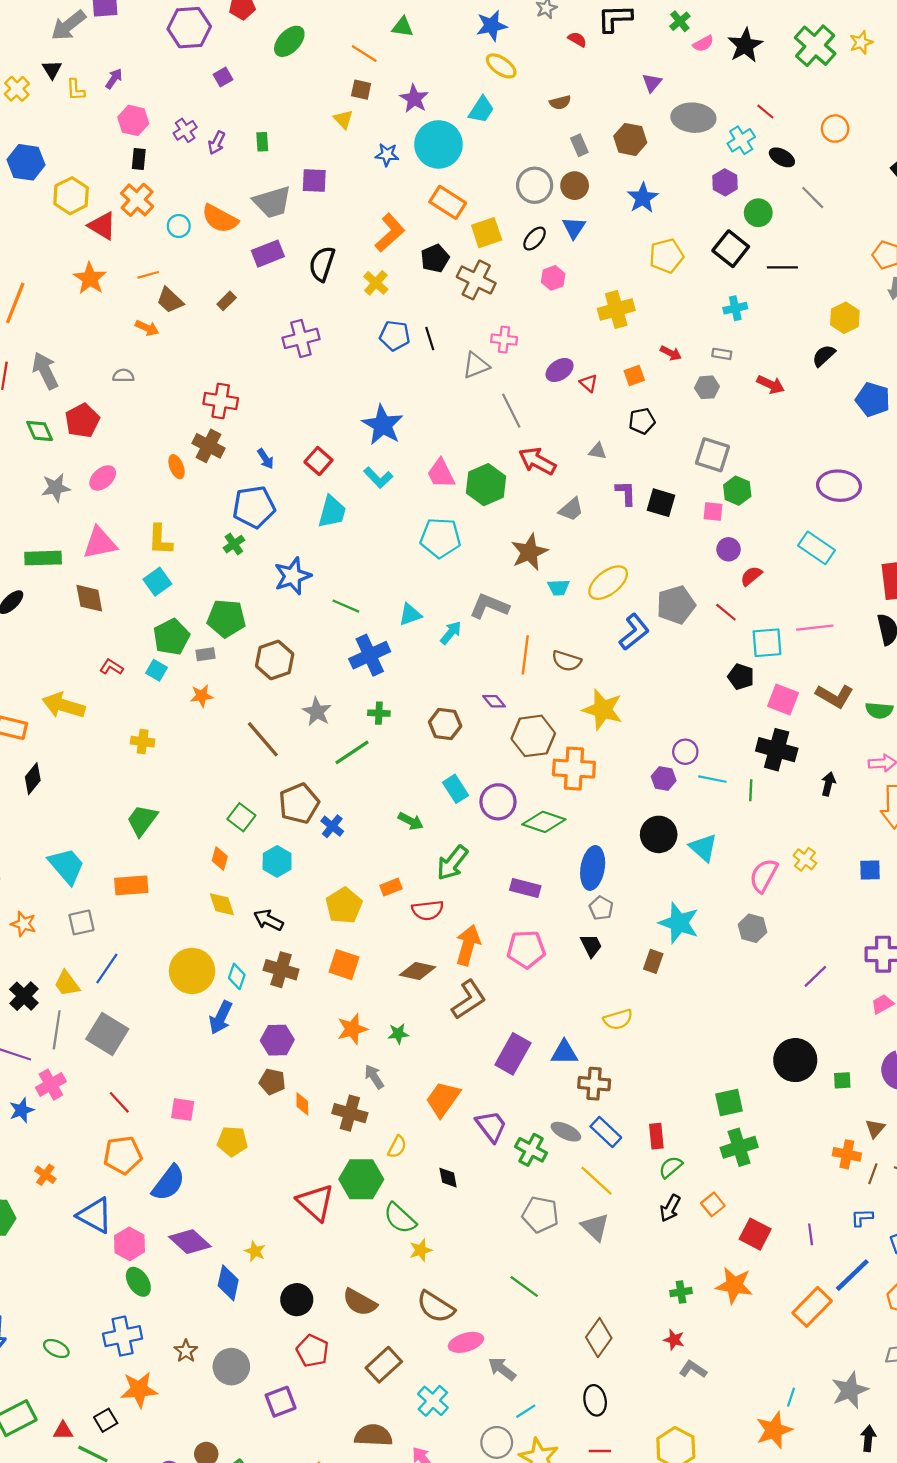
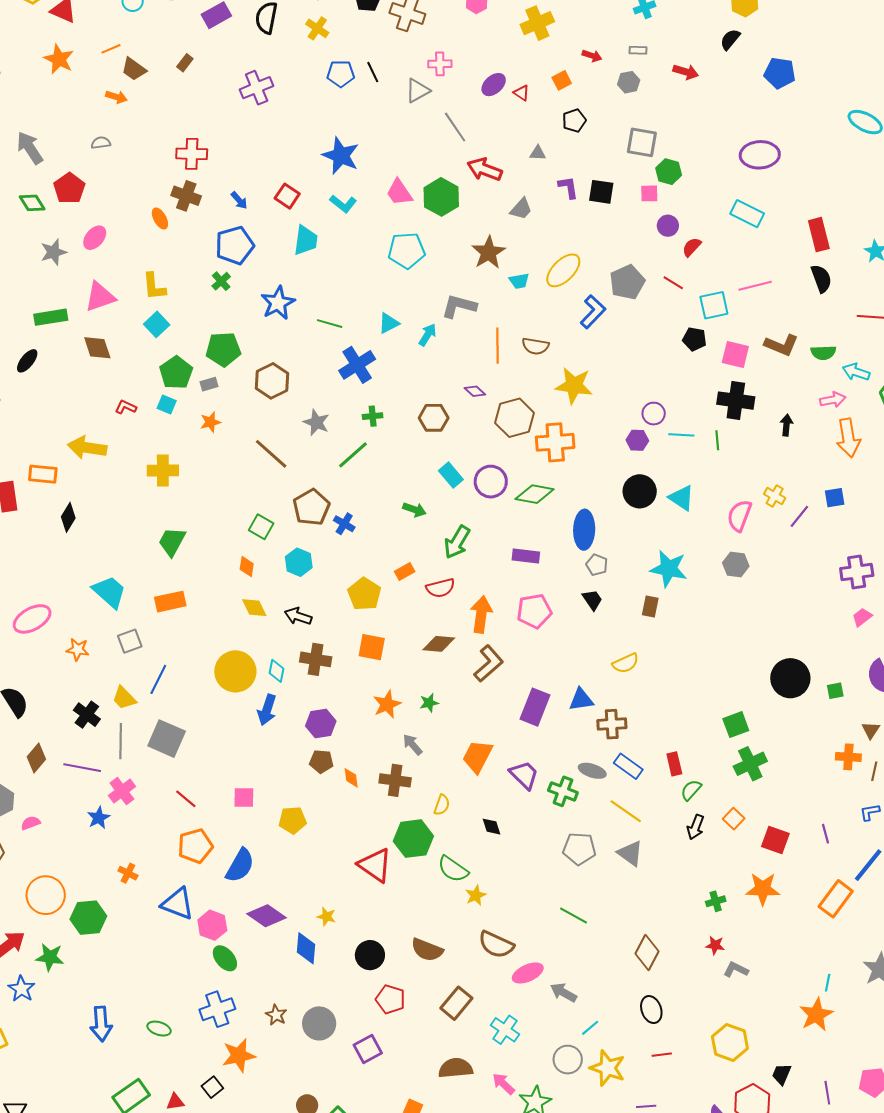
yellow cross: (143, 742) -> (163, 471), size x1.4
purple line: (815, 976) -> (799, 516), moved

